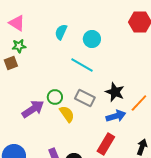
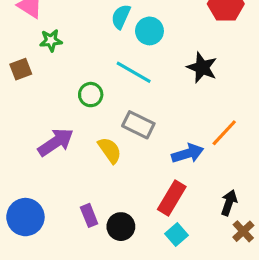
cyan semicircle: (61, 32) -> (121, 17), moved
green star: (19, 46) -> (51, 40), moved
black star: (115, 92) -> (202, 68), moved
green circle: (55, 97) -> (91, 95), moved

